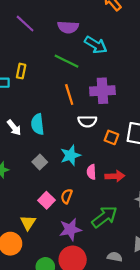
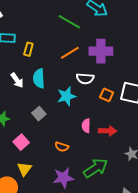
yellow rectangle: (21, 71) -> (28, 49), moved
orange line: (69, 95) -> (70, 53), turned 72
cyan star: (70, 155) -> (67, 96), moved
orange semicircle: (67, 196) -> (62, 147), turned -96
pink square: (46, 200) -> (21, 142), moved

